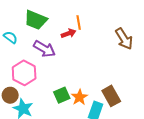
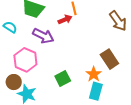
brown rectangle: (111, 96) -> (109, 59), moved
orange star: (79, 97) -> (94, 74), moved

